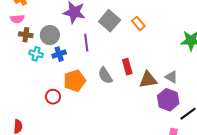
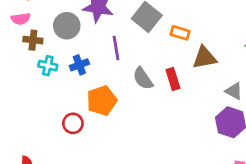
orange rectangle: (138, 23) -> (180, 33), moved, turned -32
gray circle: (50, 35) -> (67, 26), moved
gray semicircle: (105, 76) -> (143, 78), moved
brown triangle: (148, 80) -> (204, 58), moved

